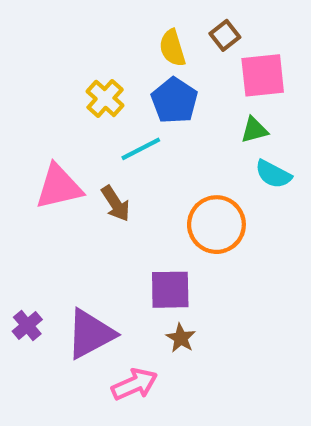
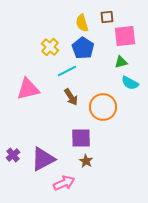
brown square: (225, 35) -> (107, 17), turned 32
brown arrow: (116, 204) -> (71, 97), moved

